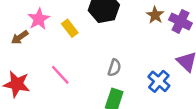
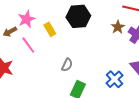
gray semicircle: (114, 68) -> (67, 65), moved
pink line: (60, 75) -> (28, 45), moved

